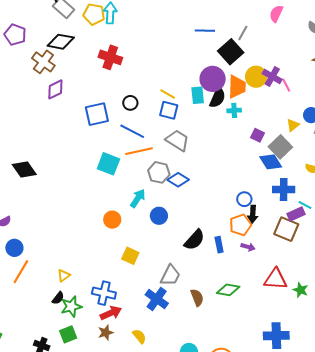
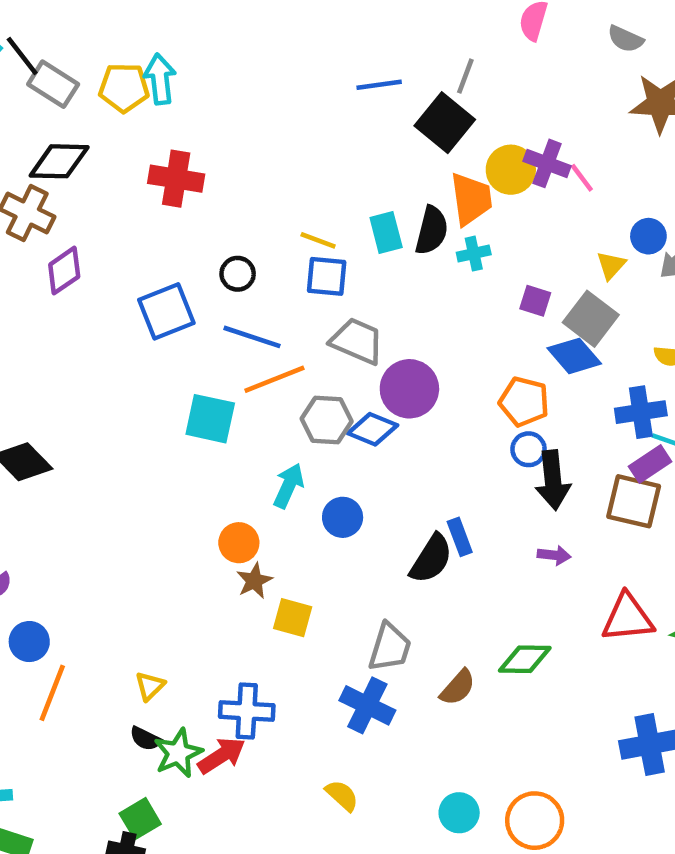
purple circle: (213, 79) -> (409, 389), moved
blue cross: (284, 189) -> (641, 412), moved
black arrow: (253, 214) -> (553, 480), size x1.4
orange pentagon: (240, 225) -> (524, 402), moved, turned -30
blue rectangle: (219, 245) -> (460, 537), moved
black semicircle: (58, 298) -> (146, 739), turned 88
brown semicircle: (197, 298) -> (458, 687), turned 72
red arrow: (111, 313) -> (222, 756), moved
brown star: (106, 333) -> (254, 581), moved
green square: (68, 334) -> (140, 819), moved

